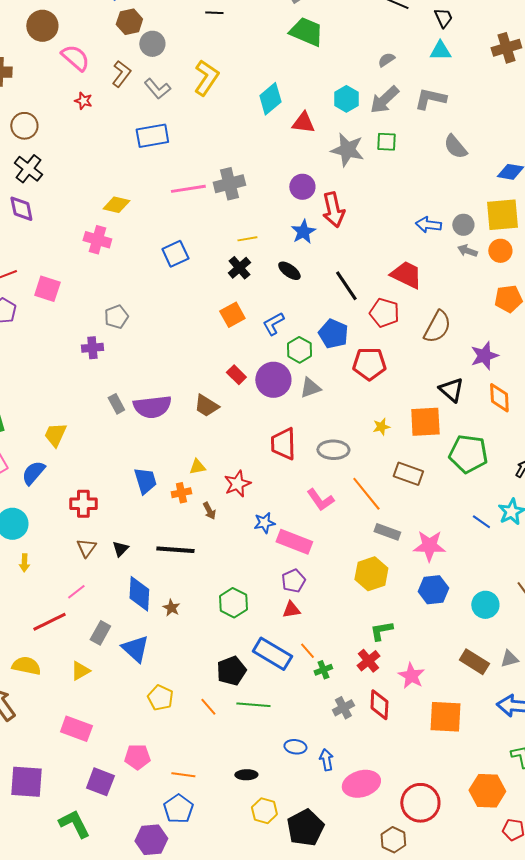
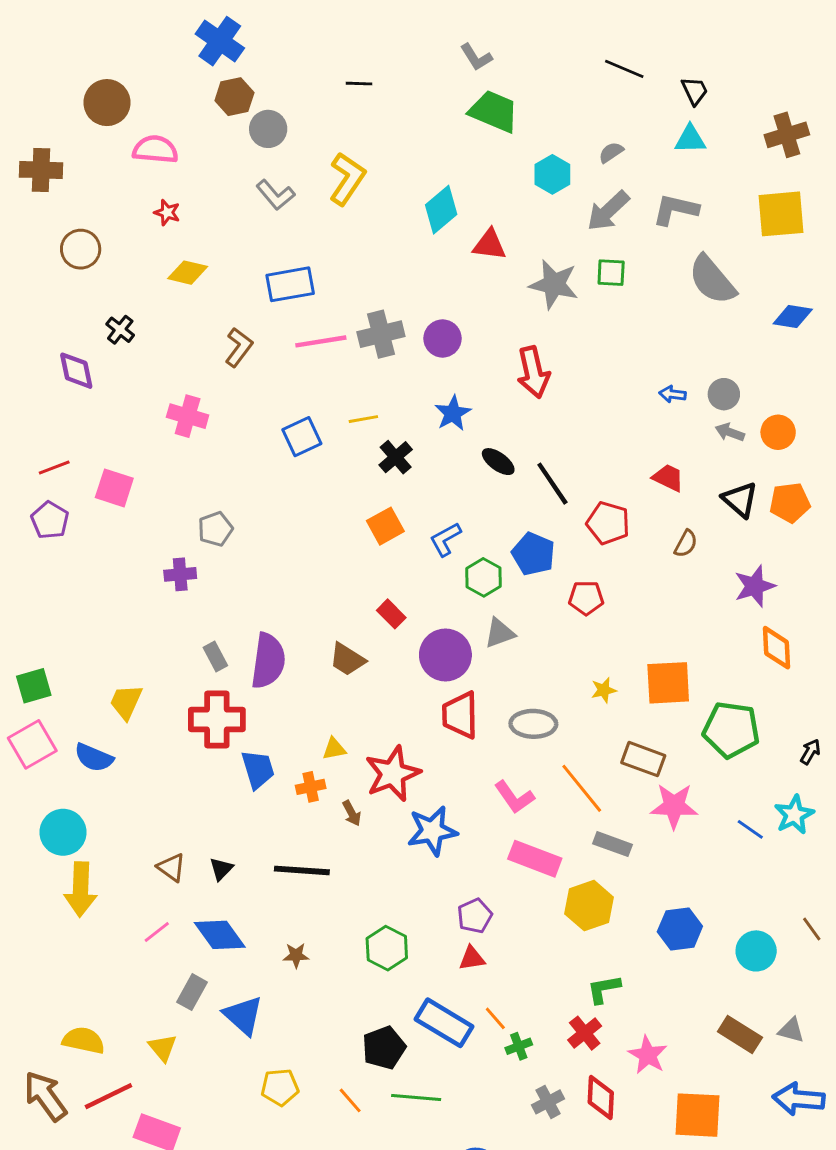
pink semicircle: (75, 58) -> (155, 149), turned -36
brown L-shape: (121, 74) -> (239, 347), moved
cyan hexagon: (346, 99) -> (552, 174), moved
blue rectangle: (152, 136) -> (290, 284), moved
gray semicircle: (455, 147) -> (712, 280), size x1.4
black cross: (28, 169) -> (120, 330), moved, size x0.7
purple circle: (302, 187) -> (443, 338), moved
yellow diamond: (116, 205) -> (188, 273), moved
yellow square: (502, 215) -> (781, 214), moved
blue arrow: (428, 225) -> (673, 394), size x0.7
blue star: (303, 232) -> (453, 413), moved
yellow line: (247, 239) -> (363, 419), moved
black ellipse: (289, 271) -> (498, 462), moved
red trapezoid: (406, 275) -> (668, 478), moved, size x0.7
brown semicircle: (437, 327) -> (686, 544), size x0.6
red pentagon: (369, 364) -> (586, 598), size x0.7
purple circle: (273, 380) -> (445, 655), moved
black triangle: (451, 390) -> (740, 500), moved
purple semicircle: (152, 407) -> (268, 661), turned -75
blue semicircle: (33, 473) -> (94, 758), turned -108
red star: (237, 484) -> (393, 774), size x1.4
red cross: (83, 504) -> (217, 719), moved, size x1.4
blue star: (264, 523) -> (432, 831), size x1.6
pink rectangle: (294, 542) -> (535, 859), moved
pink star: (429, 546) -> (674, 806), moved
brown triangle: (86, 548) -> (171, 867), turned -30
yellow arrow: (24, 563) -> (81, 889), size x2.0
blue diamond: (139, 594) -> (220, 935), moved, turned -39
brown star: (171, 608) -> (296, 955), turned -30
red line: (49, 622) -> (108, 1096), moved
gray triangle: (509, 659) -> (791, 1030), turned 30
yellow triangle: (80, 671) -> (163, 1048), turned -40
yellow pentagon: (160, 698) -> (280, 1087), turned -30

